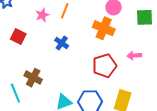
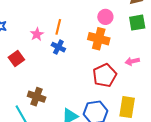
red square: (18, 37) -> (16, 59), turned 35
blue cross: (62, 43) -> (58, 47), moved

